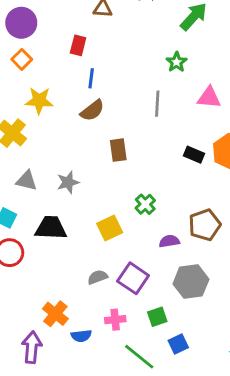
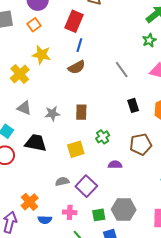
red rectangle: (78, 45) -> (74, 21), size x1.5
green star: (177, 62) -> (149, 40), moved
gray line: (157, 104) -> (122, 70), turned -48
brown rectangle: (118, 150) -> (81, 112), moved
black rectangle: (194, 155) -> (133, 105), moved, turned 40
brown pentagon: (205, 225) -> (141, 144), moved
gray hexagon: (191, 282) -> (124, 210), moved

